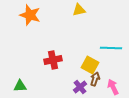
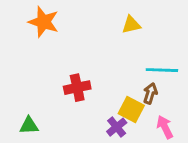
yellow triangle: (79, 10) -> (131, 25), moved
yellow square: (90, 65) -> (131, 109), moved
brown arrow: (95, 79) -> (150, 93), moved

